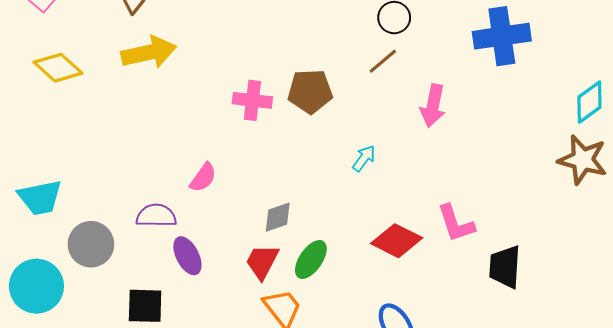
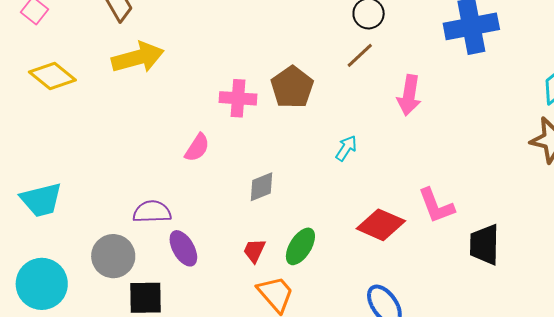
brown pentagon: (310, 91) -> (292, 87), turned -30
pink semicircle: (203, 177) -> (197, 148), moved
gray diamond: (278, 217) -> (261, 187), moved
gray circle: (91, 244) -> (113, 256), moved
red trapezoid: (262, 262) -> (254, 251), size x0.7

